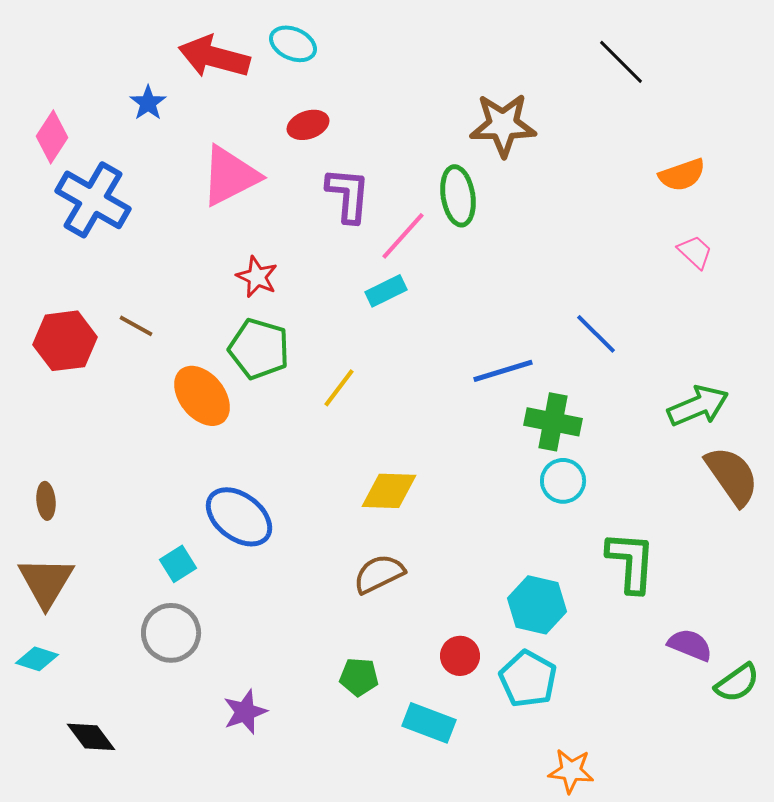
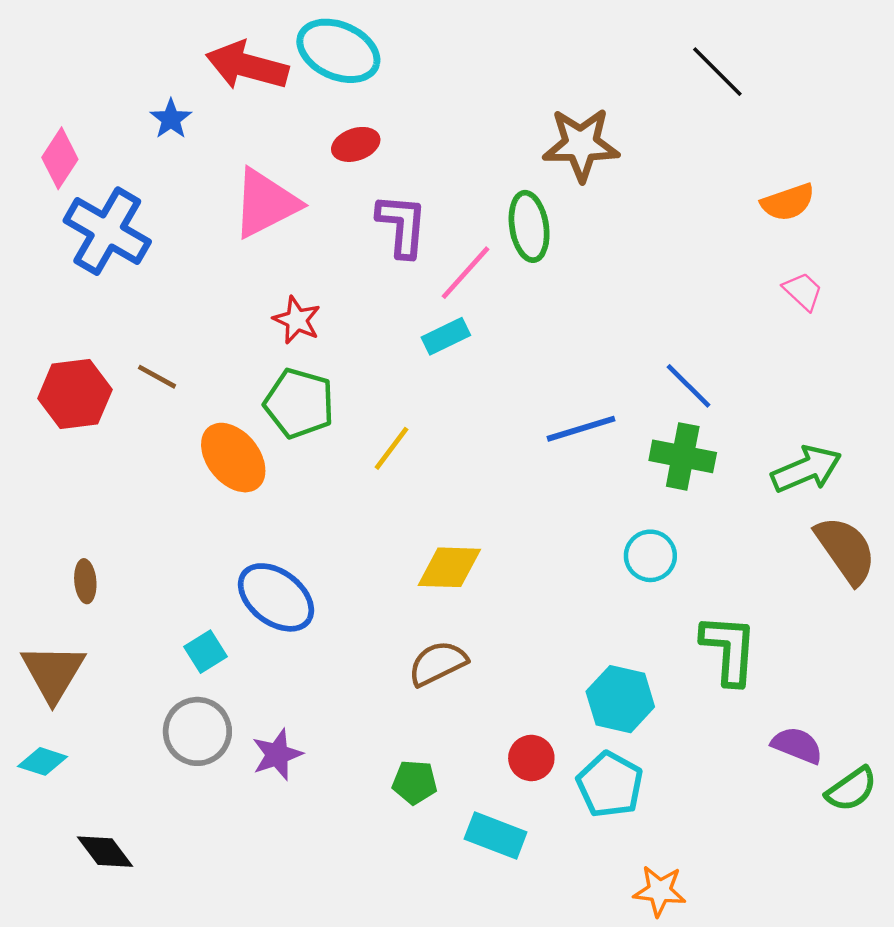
cyan ellipse: (293, 44) -> (338, 51), size x1.5
green cross: (553, 422) -> (683, 456), moved
brown ellipse: (46, 501) -> (85, 581), moved
purple star: (245, 712) -> (277, 755), moved

